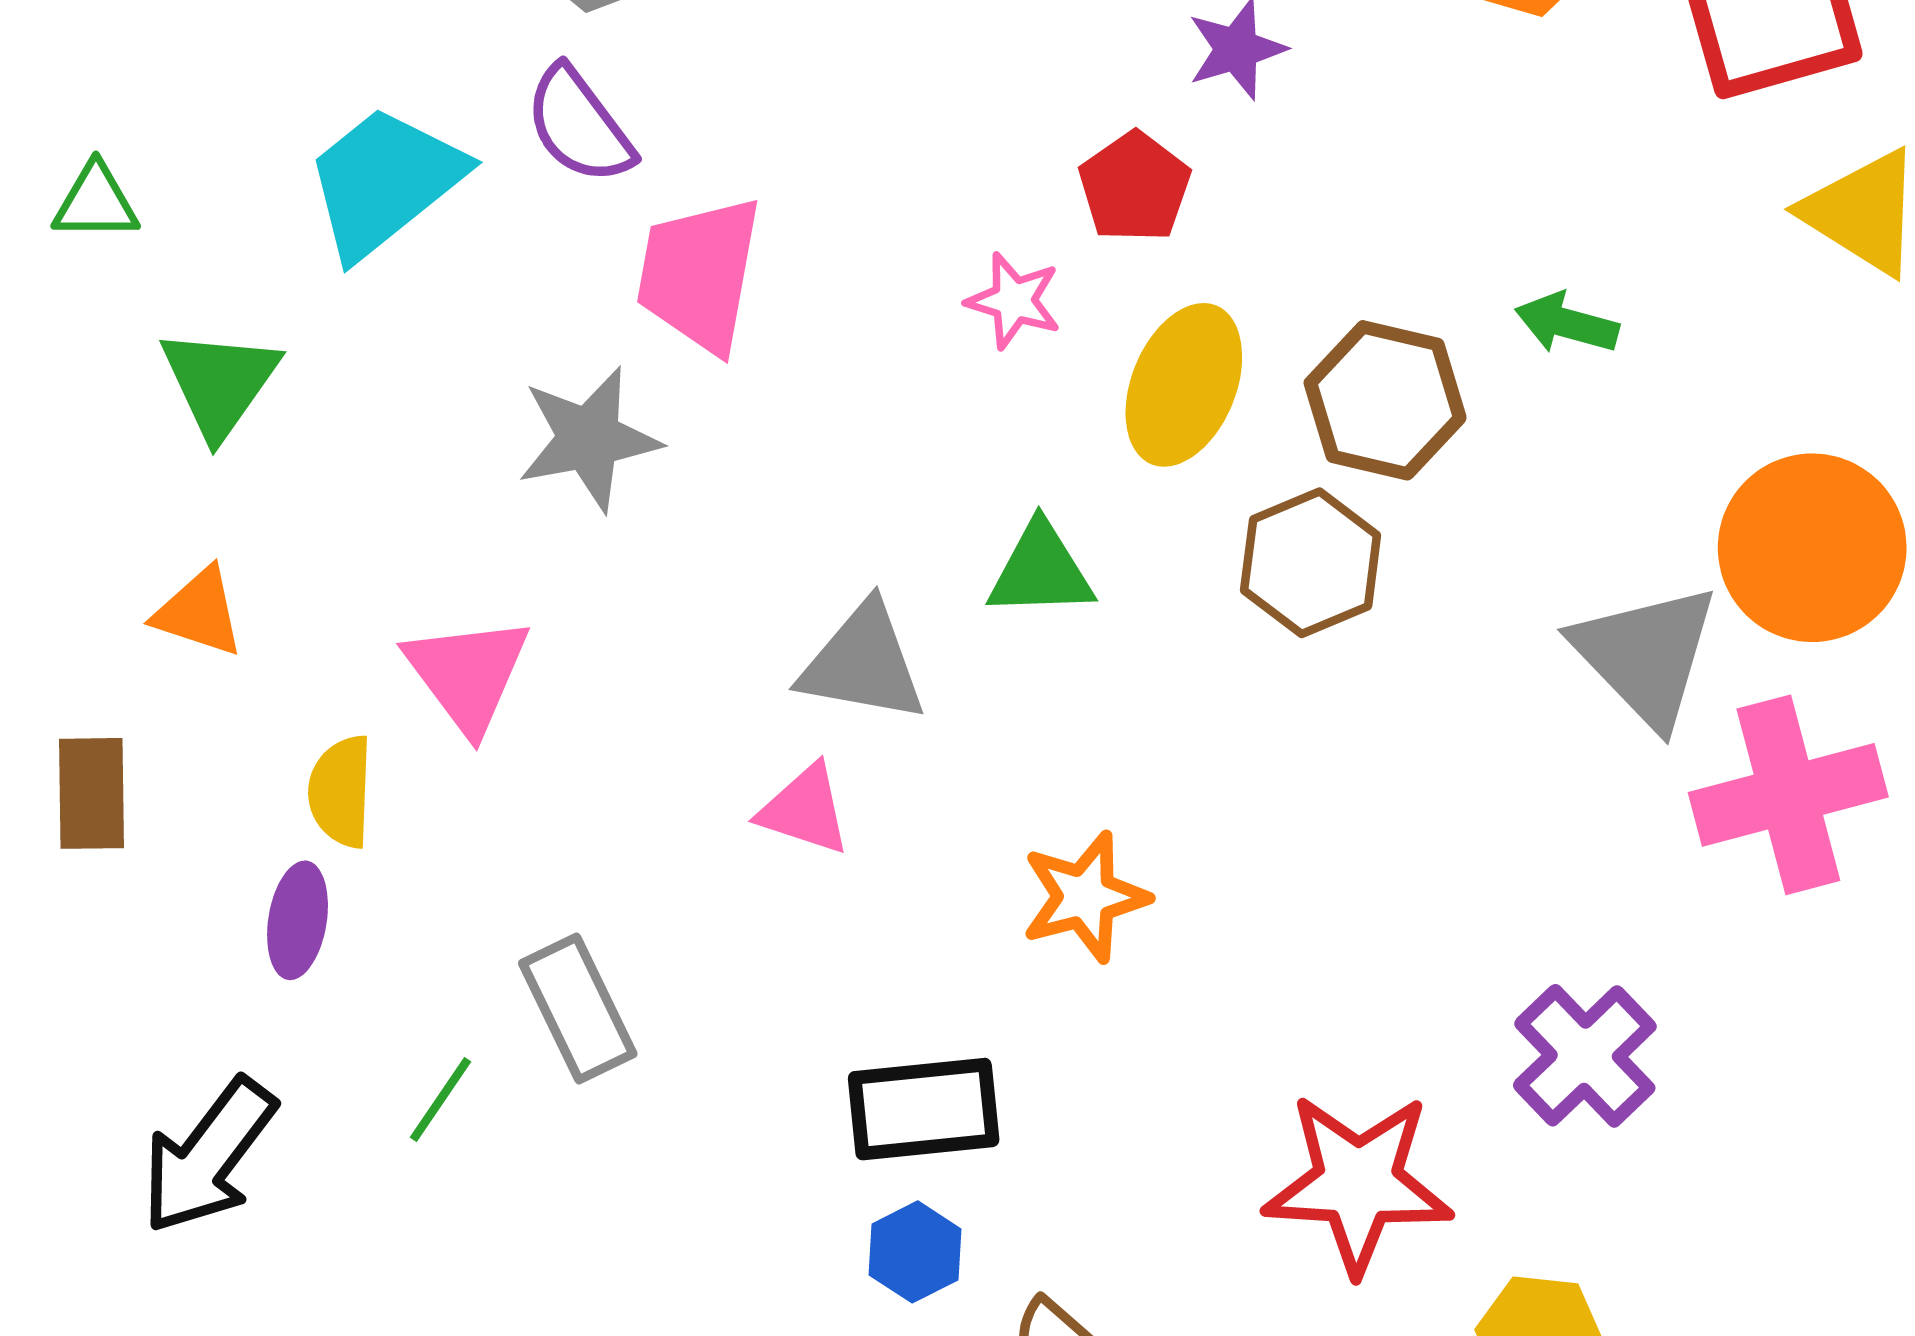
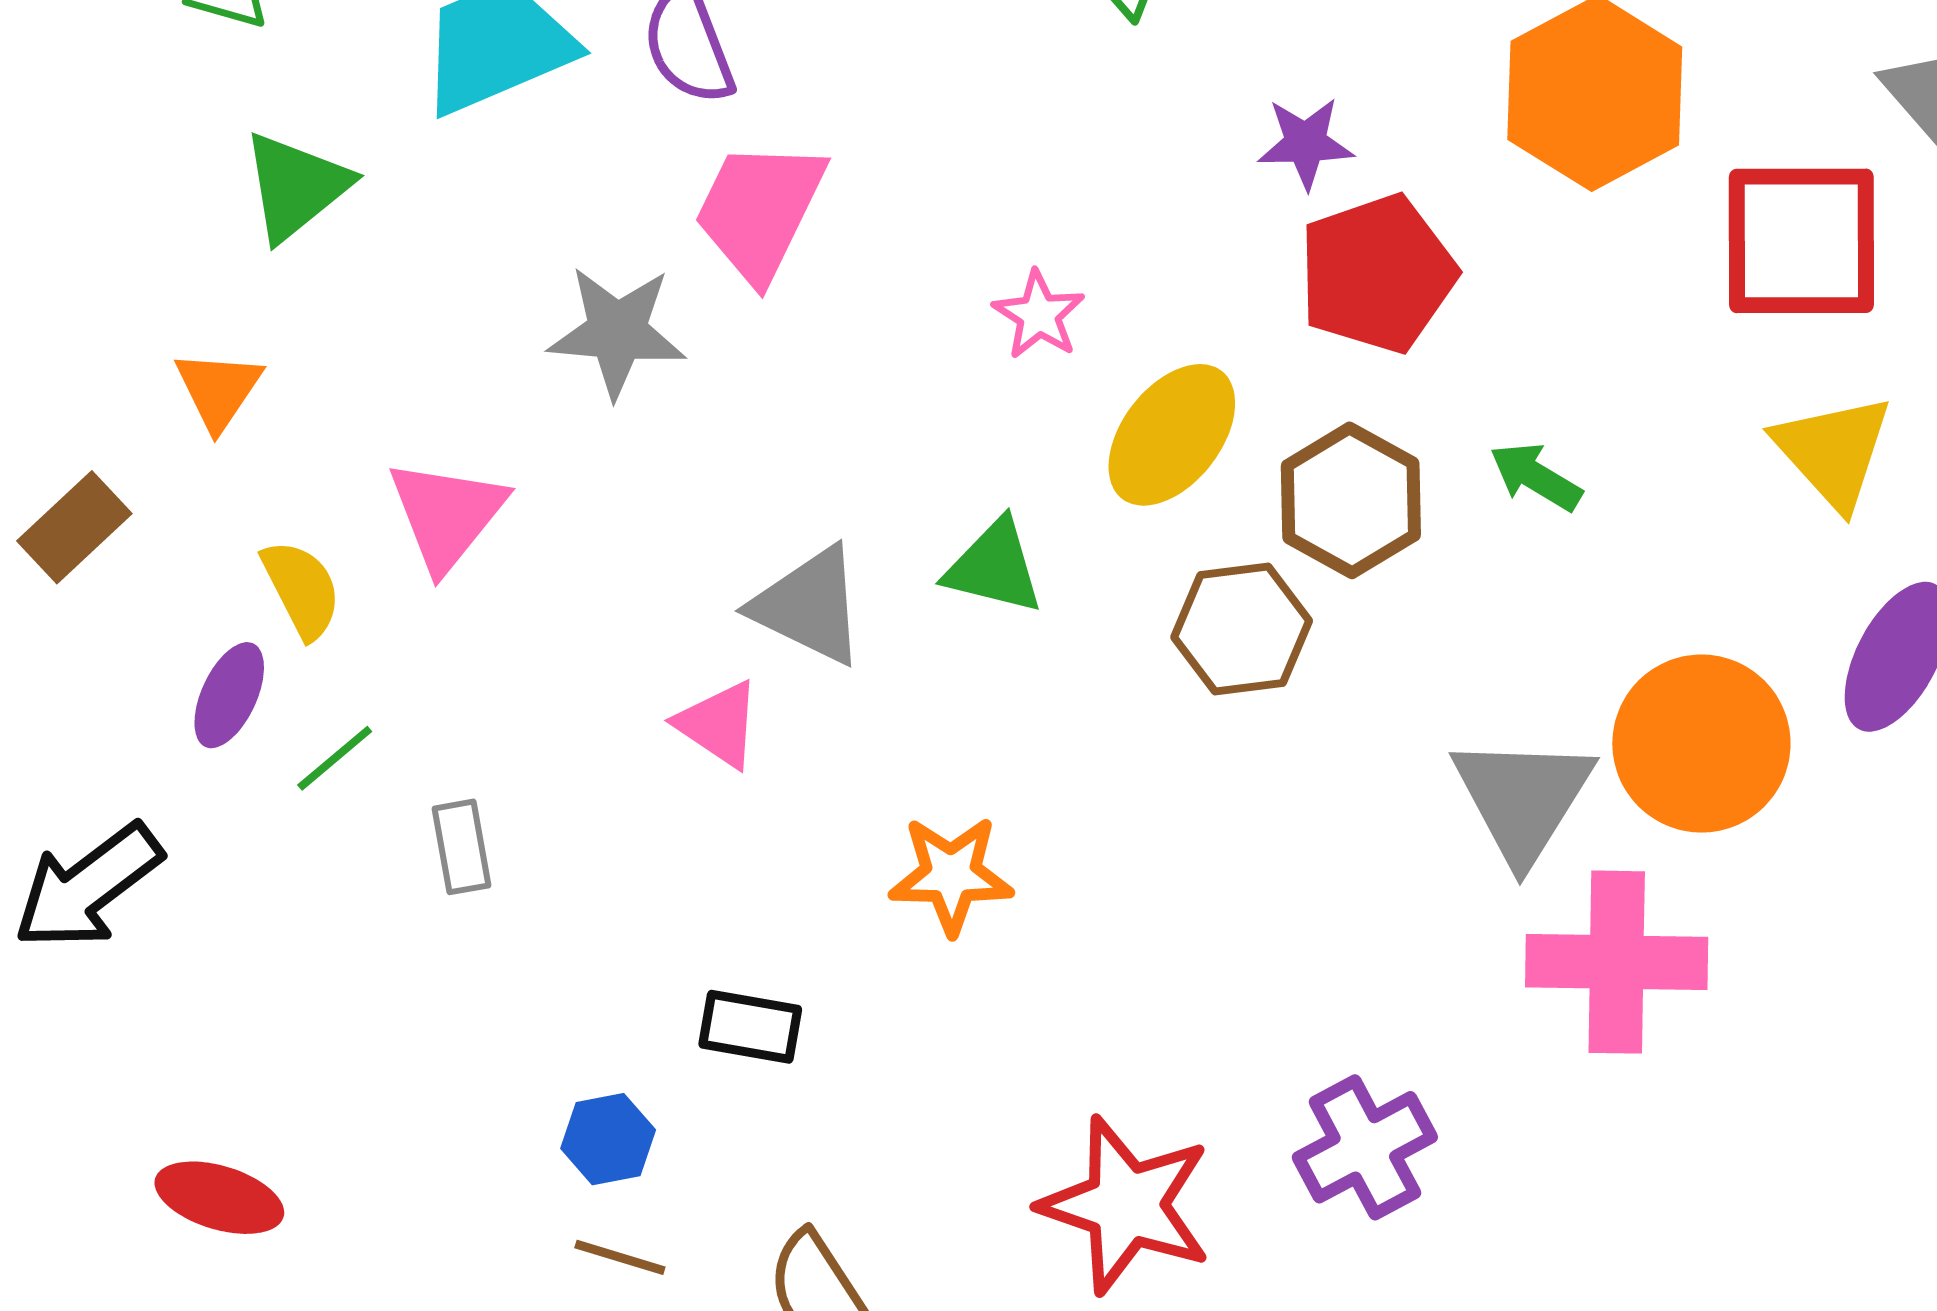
red pentagon: (1135, 187) -> (1377, 274), moved, size x1.5
orange triangle: (199, 612) -> (218, 390), turned 30
yellow semicircle: (341, 791) -> (301, 589), turned 135
brown rectangle: (91, 793) -> (74, 527), turned 32
gray rectangle: (578, 1008) -> (462, 847), size x0.7
green line: (440, 1100) -> (335, 758), moved
black rectangle: (924, 1109) -> (750, 1027), size x0.7
blue hexagon: (915, 1252) -> (608, 1139), moved

